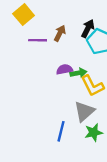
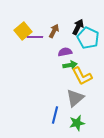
yellow square: (24, 15) -> (23, 31), moved
purple semicircle: (64, 69) -> (65, 52), moved
green star: (94, 132) -> (77, 123), moved

